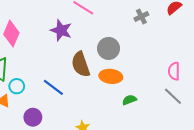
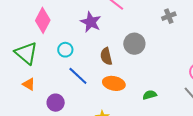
brown semicircle: (81, 64) -> (106, 56), size x0.7
orange ellipse: (111, 76) -> (114, 83), moved
cyan circle: (17, 86) -> (65, 50), moved

